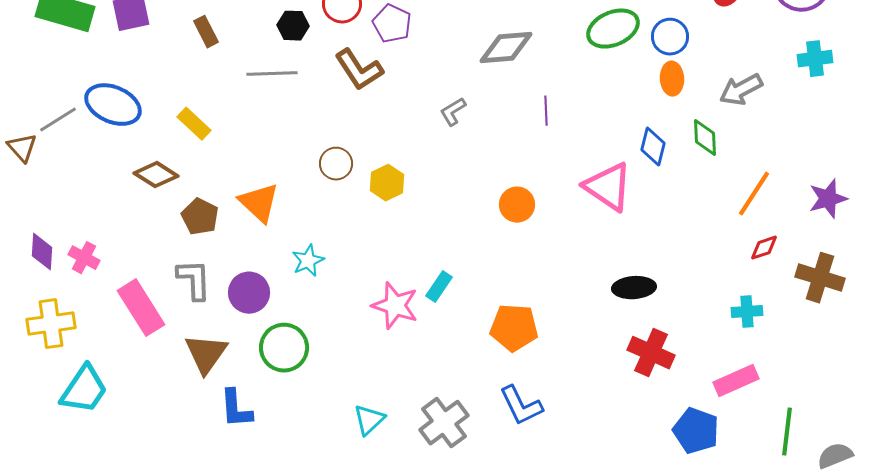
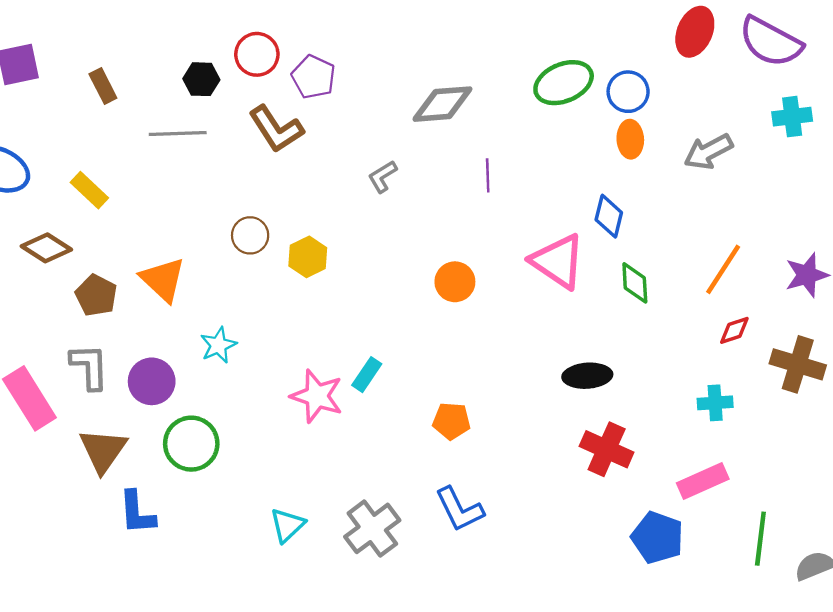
green diamond: (705, 138) -> (635, 283), moved
orange pentagon: (514, 328) -> (452, 421), size x0.7

